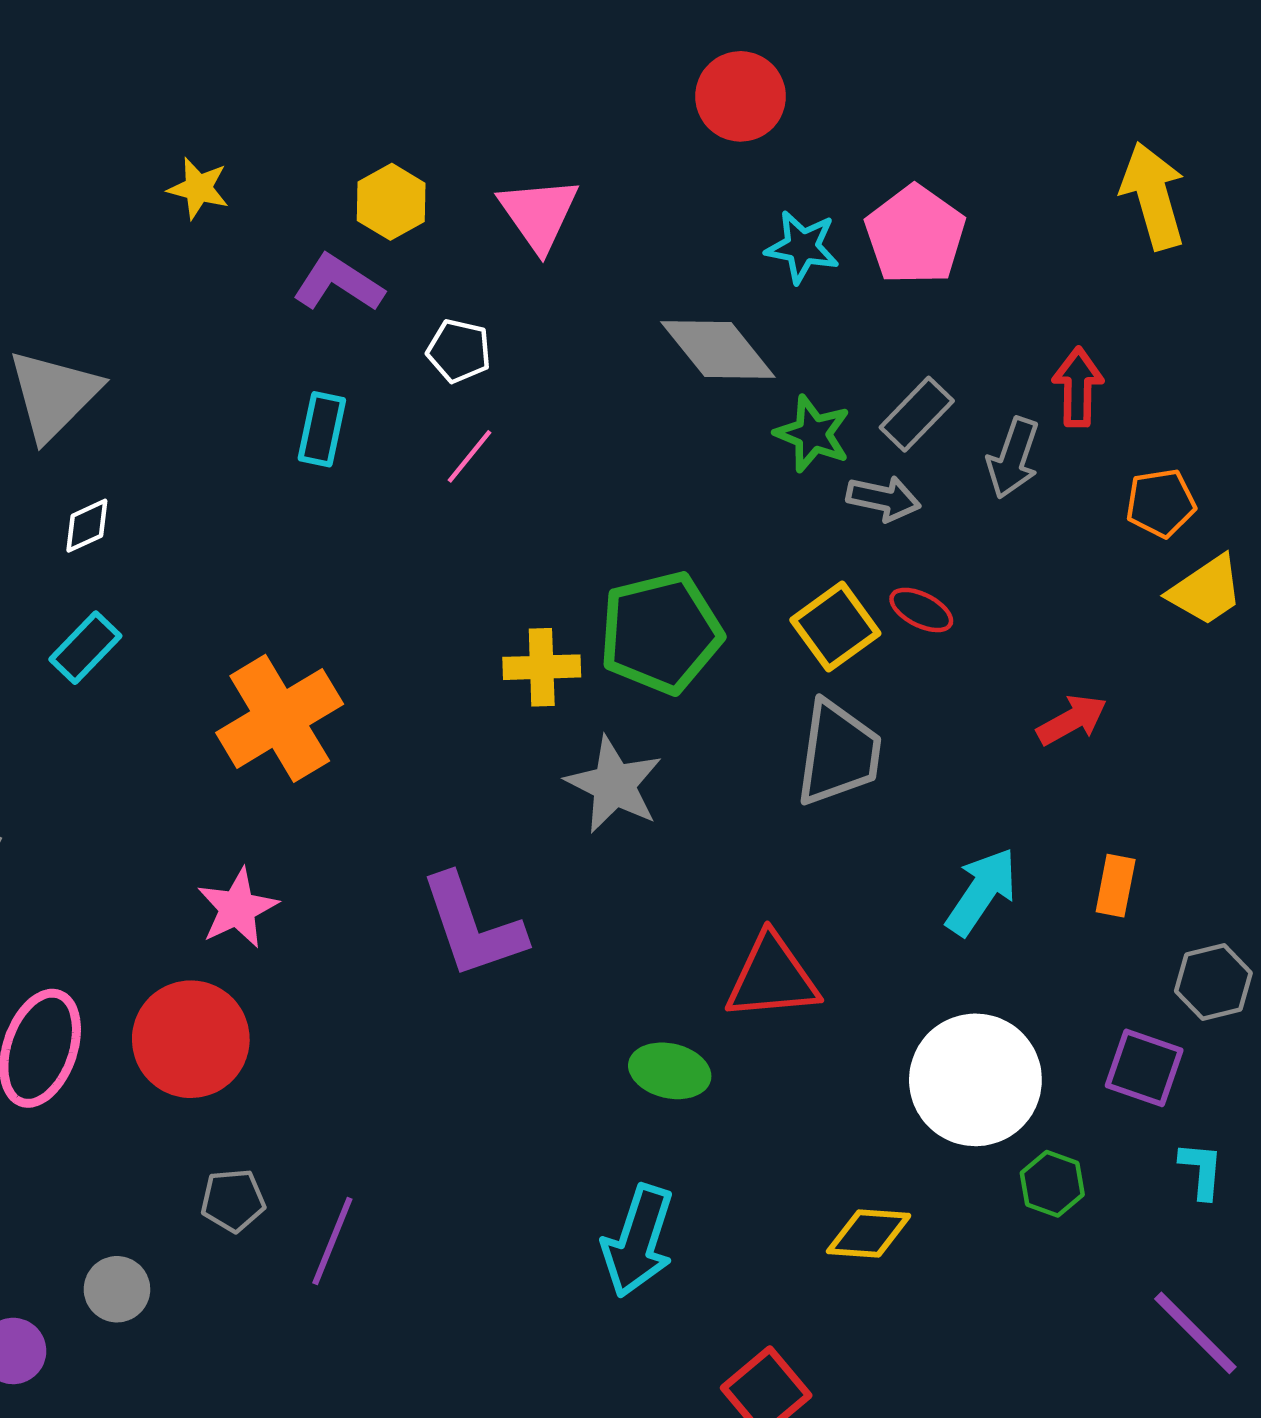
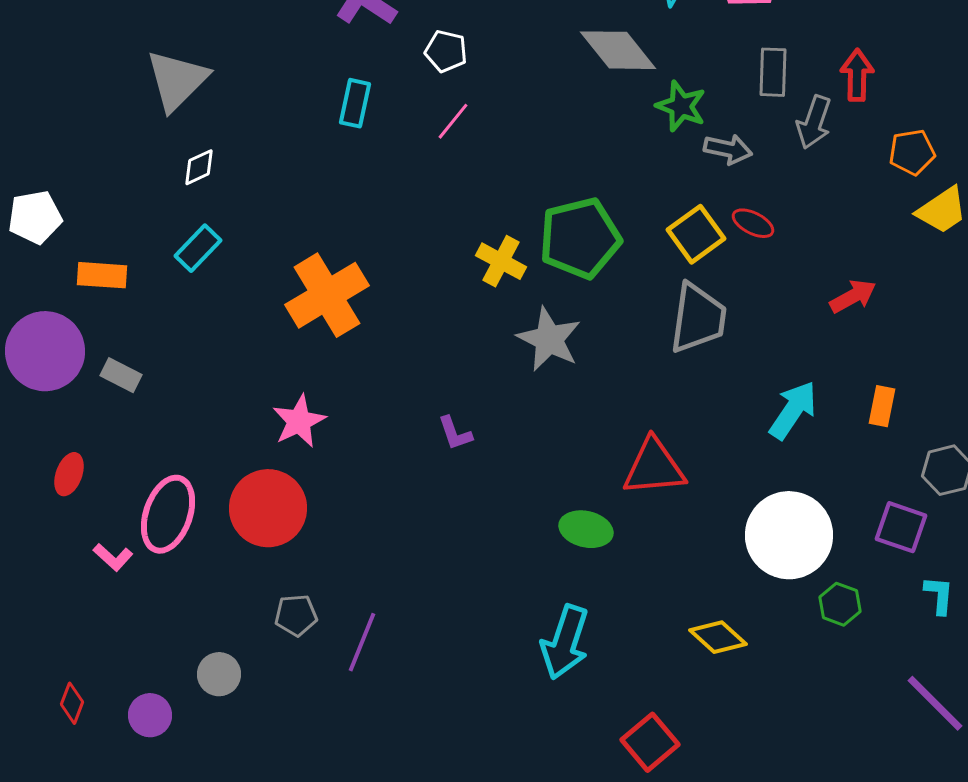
gray rectangle: (917, 414) -> (773, 72), moved, turned -42
yellow cross: (542, 667) -> (501, 261), turned 30
purple L-shape: (472, 926) -> (455, 433), size x0.5
yellow diamond: (869, 1233) -> (718, 637), turned 38

